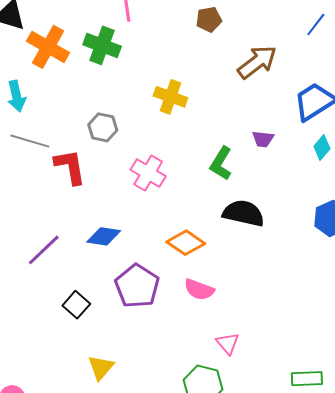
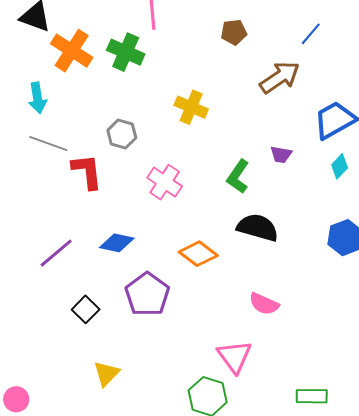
blue line: (316, 25) -> (311, 34), moved
pink semicircle: (199, 290) -> (264, 304), moved
pink triangle: (228, 343) -> (234, 357), size x1.5

